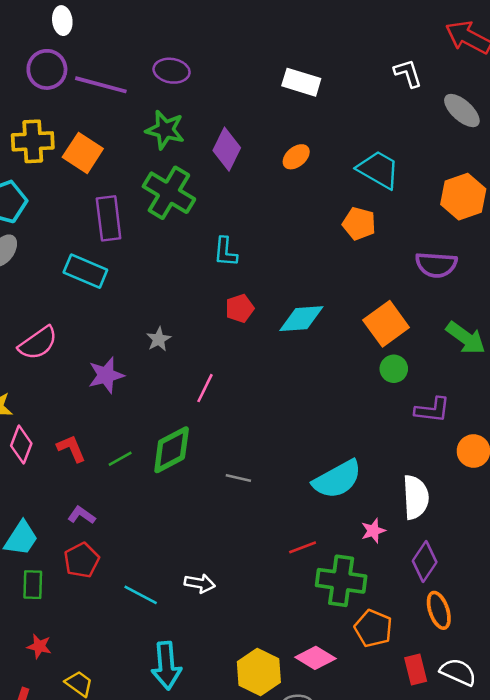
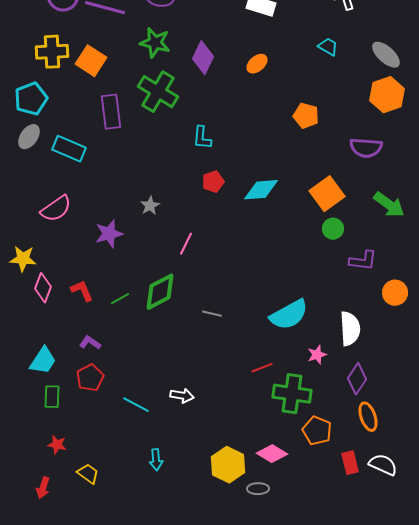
gray ellipse: (462, 111) -> (386, 55), moved
cyan trapezoid: (378, 170) -> (328, 47), moved, size x0.6
cyan rectangle: (85, 271) -> (69, 149), moved
cyan arrow: (166, 666) -> (156, 460), size x0.6

